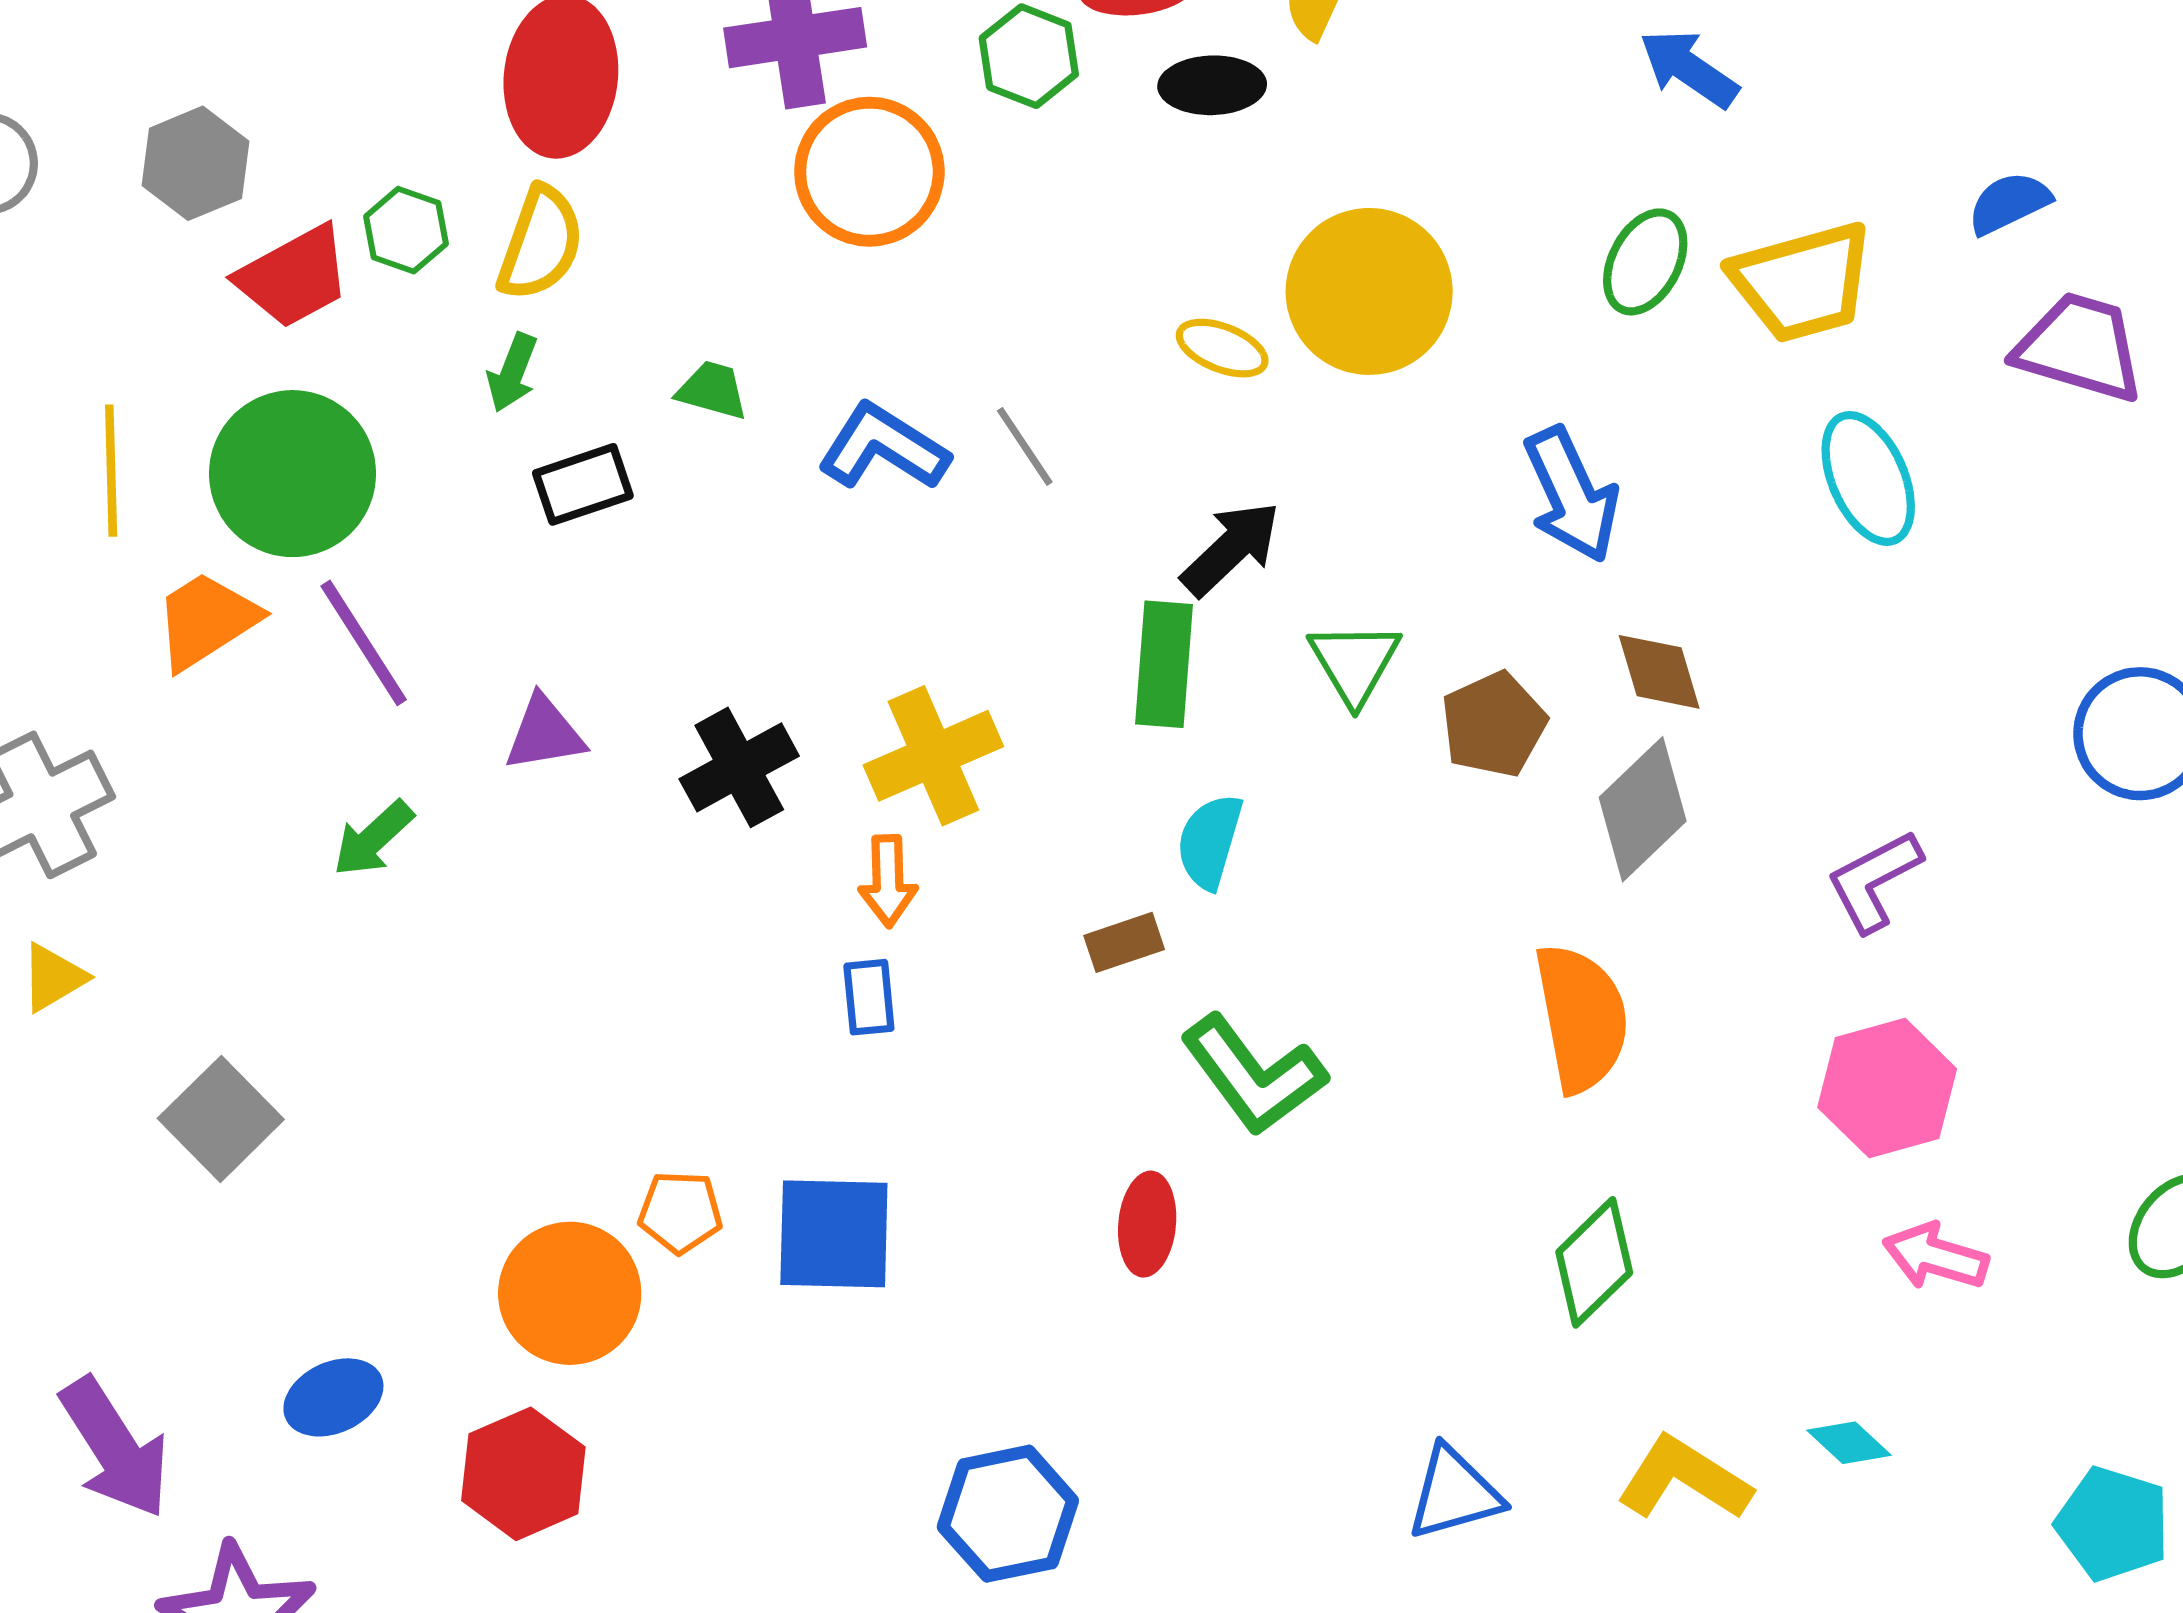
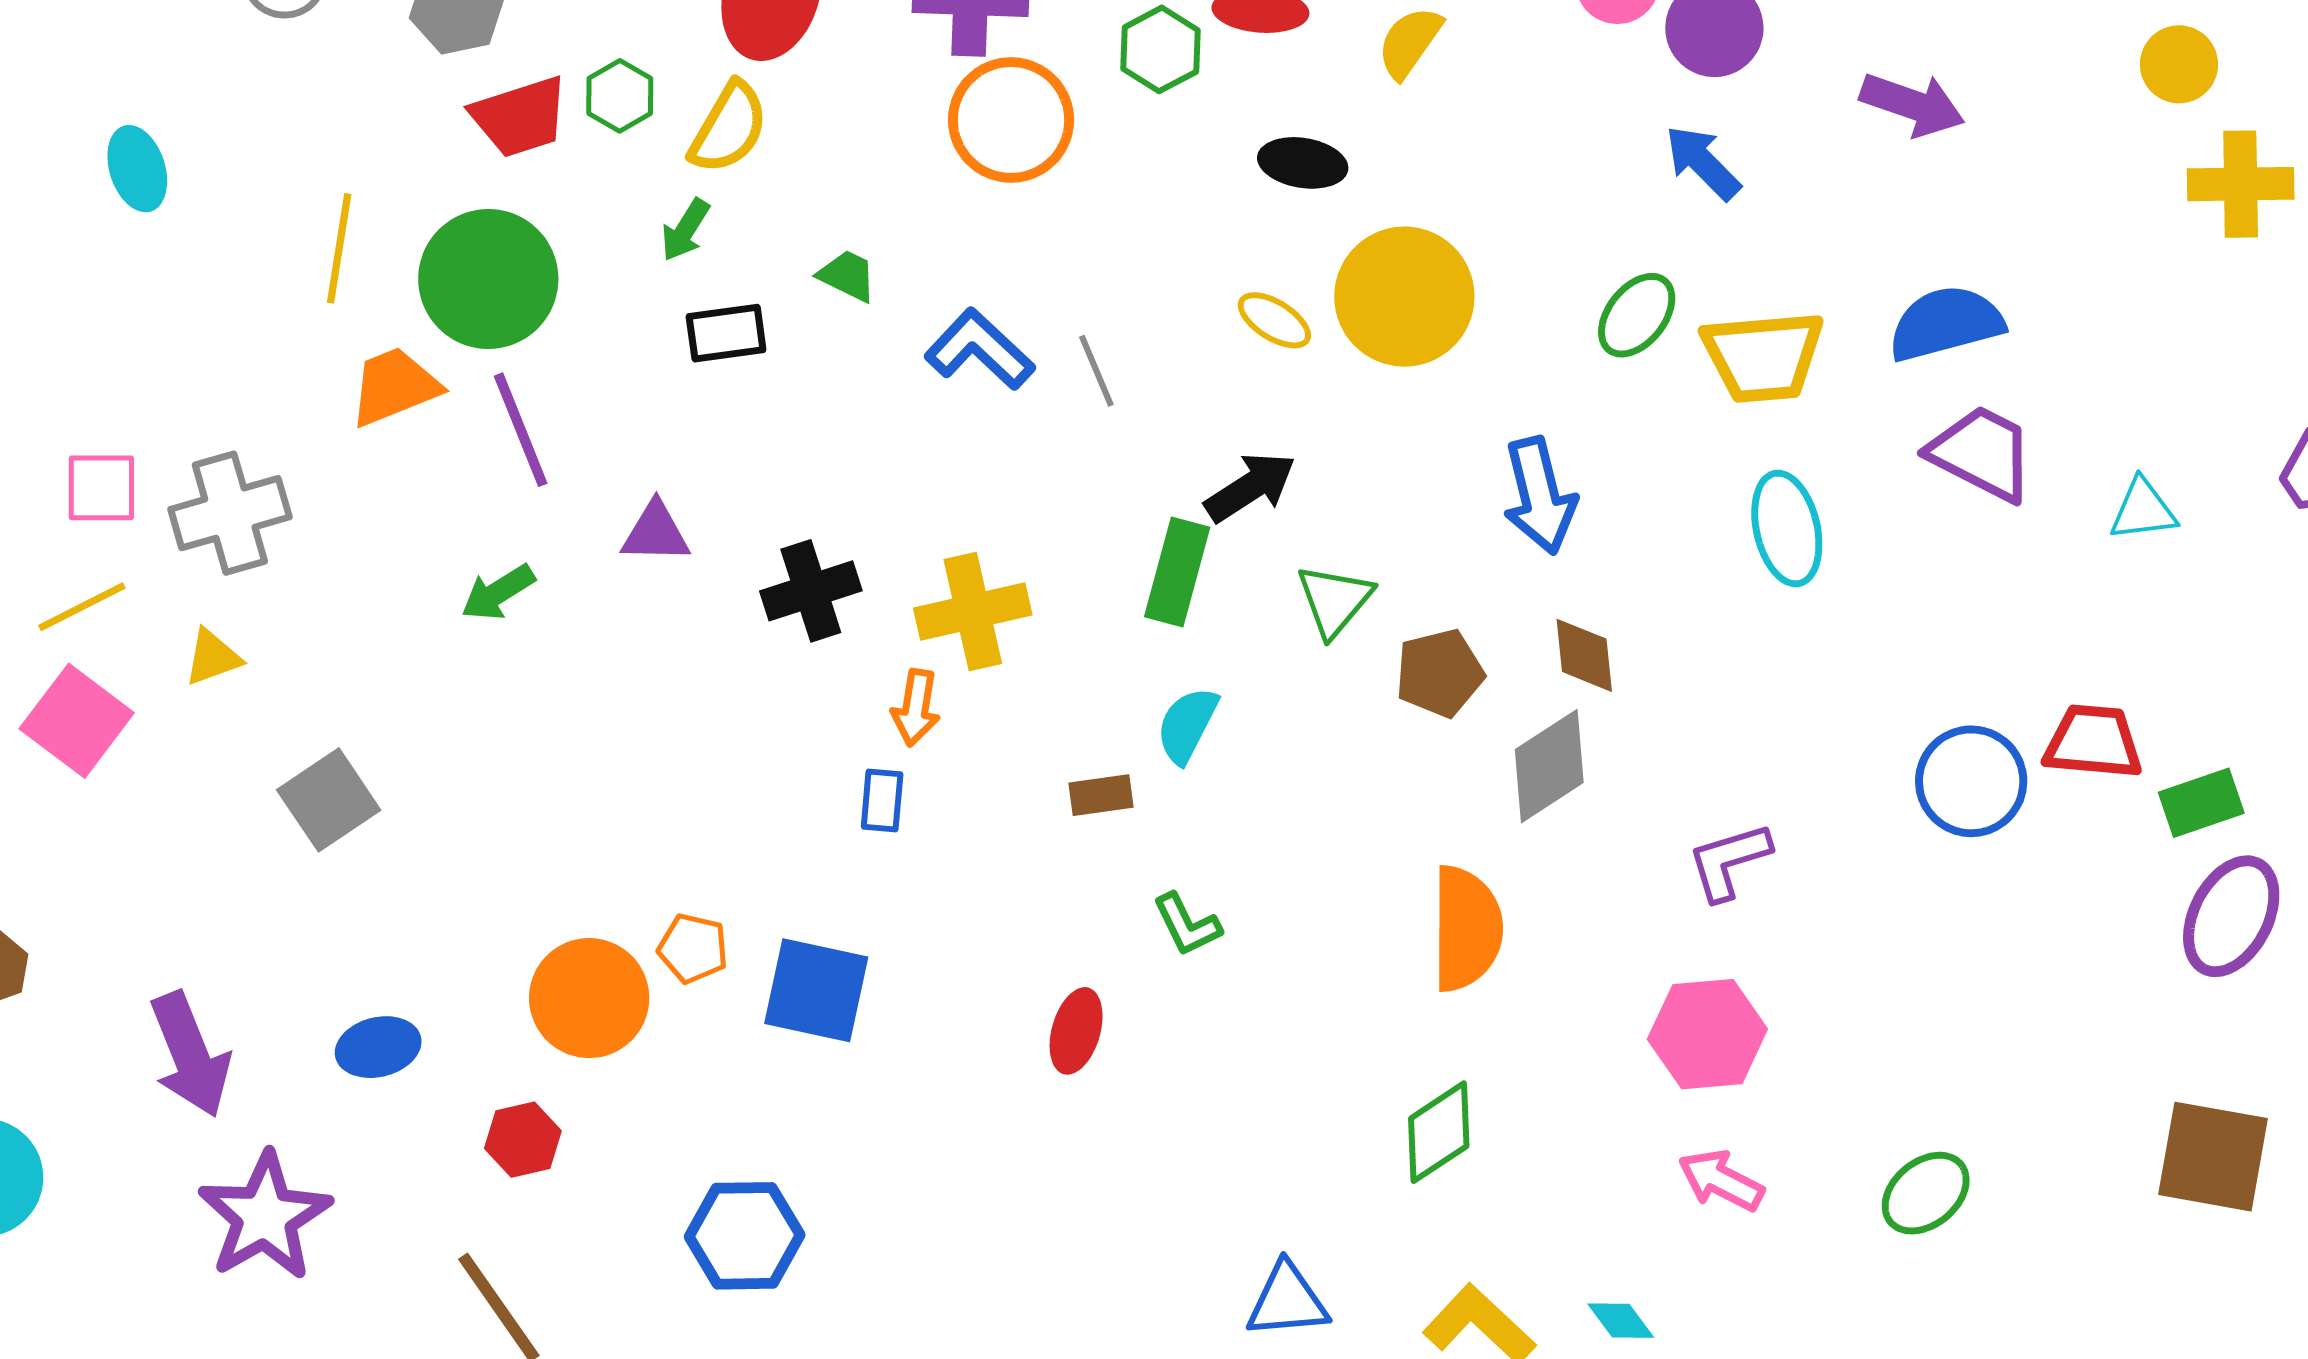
black ellipse: (1212, 85) -> (1303, 163), moved
blue semicircle: (2009, 203) -> (1946, 323), size x1.6
green L-shape: (1253, 1075) -> (1187, 925), size x0.6
red hexagon: (523, 1474) -> (523, 1140), size x0.7
blue hexagon: (1008, 1514) -> (745, 1236), moved

